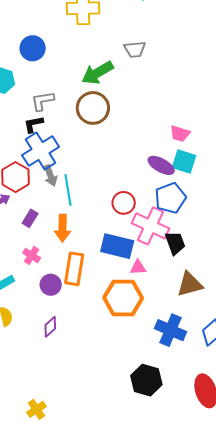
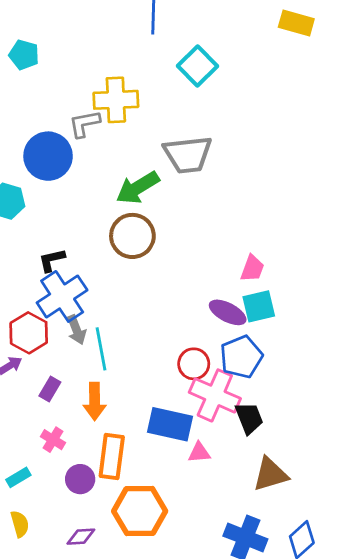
blue circle: (33, 48) -> (48, 156), size x1.4
gray trapezoid: (135, 49) -> (188, 154), size x1.6
gray L-shape: (43, 101) -> (84, 124), moved
pink trapezoid: (180, 134) -> (252, 268), turned -85
cyan square: (184, 162) -> (259, 306), turned -30
red circle: (124, 203) -> (194, 364), moved
orange hexagon: (123, 298) -> (140, 511), moved
purple diamond: (50, 327) -> (81, 537), turned 40

